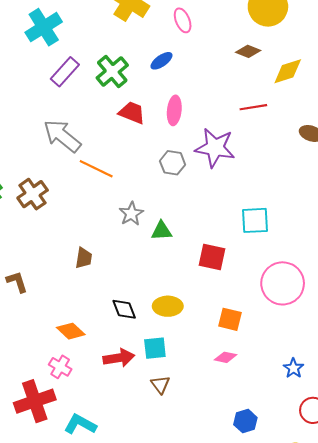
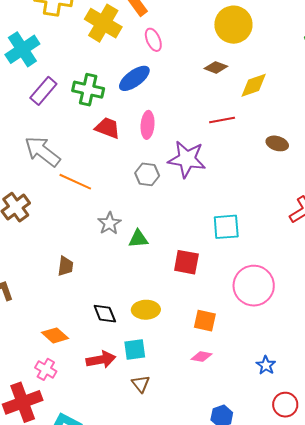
blue ellipse: (161, 61) -> (134, 78), size x1.5
green cross: (112, 71) -> (88, 90), turned -36

